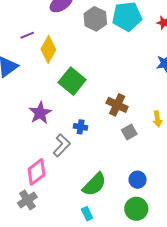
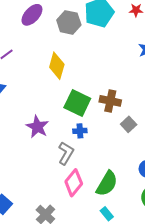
yellow diamond: (48, 49) -> (57, 66), moved
green square: (72, 81) -> (77, 103), moved
pink diamond: (37, 172) -> (74, 183), moved

